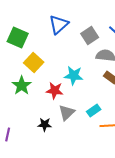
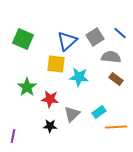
blue triangle: (59, 24) -> (67, 41), moved
yellow square: (34, 62) -> (56, 64), moved, turned -36
red star: (55, 91) -> (50, 99), moved

